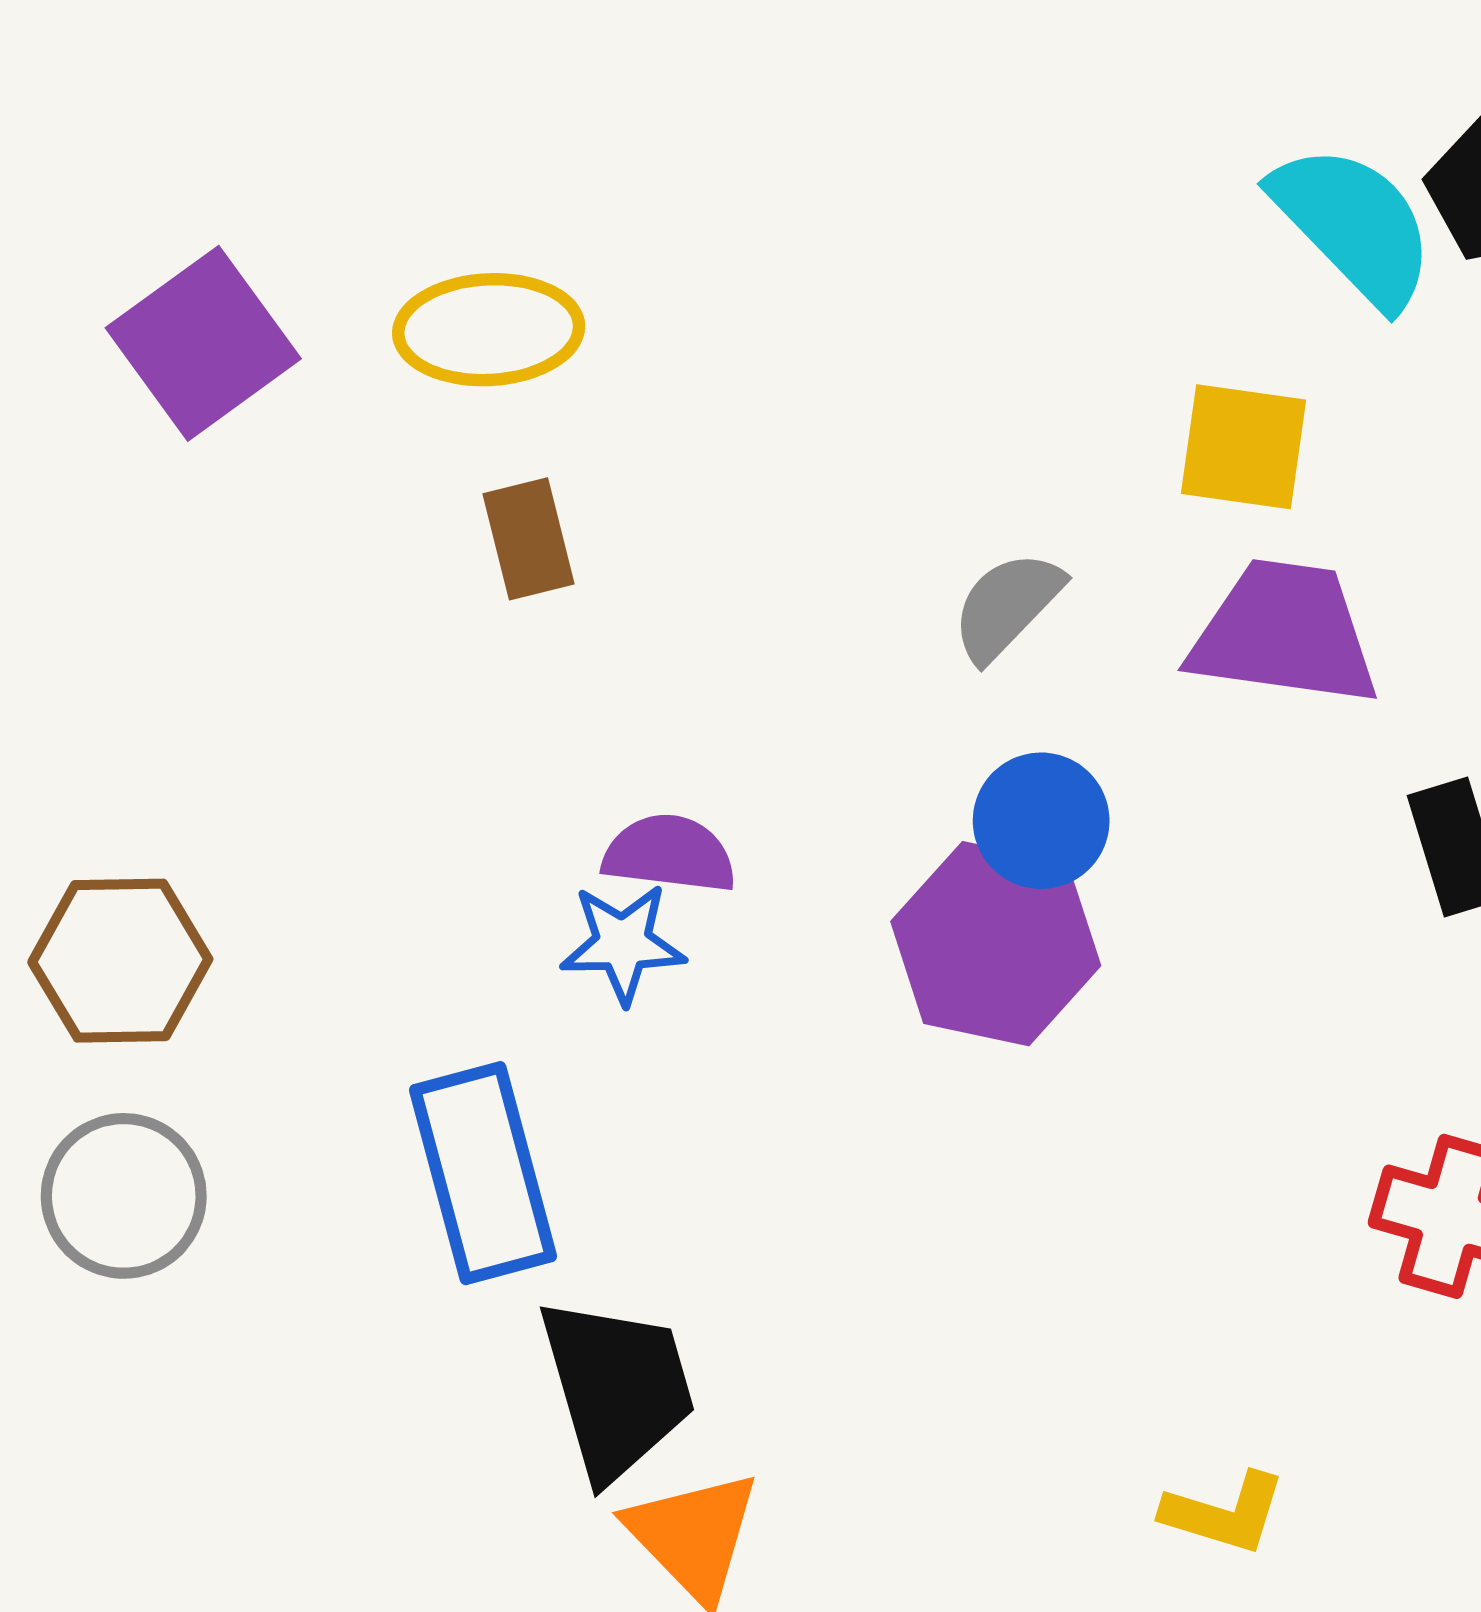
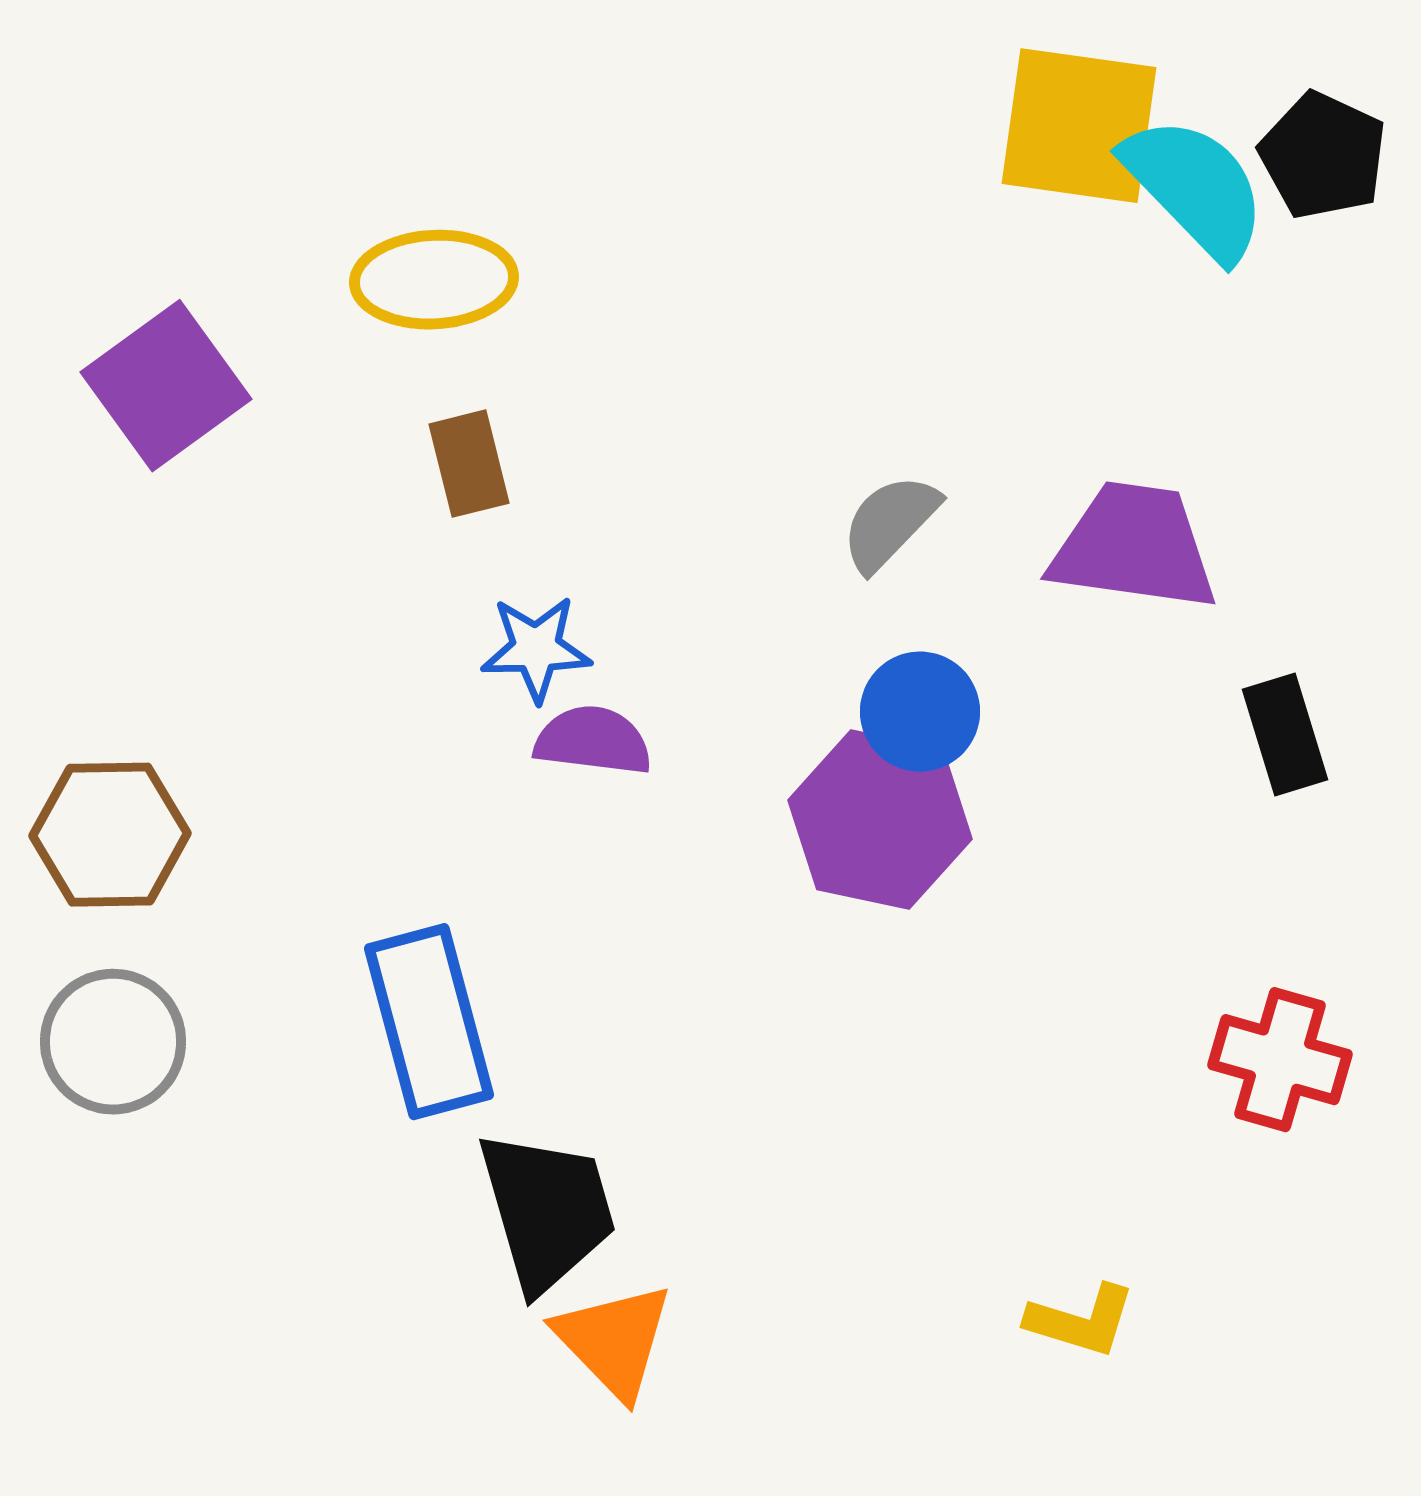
purple square: (203, 343) -> (166, 386), moved
yellow square: (1243, 447) -> (1079, 126), moved, size x1.4
blue star: (623, 944) -> (536, 649), moved

